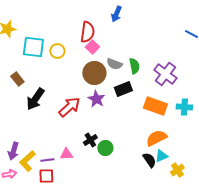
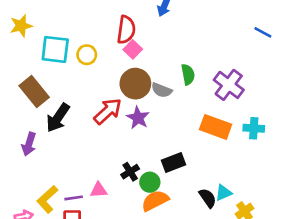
gray semicircle: (114, 64) -> (162, 90), moved
brown rectangle: (17, 79) -> (34, 91), size x1.6
black rectangle: (123, 89) -> (173, 162), moved
red arrow: (69, 107) -> (108, 111), moved
orange semicircle: (156, 138) -> (155, 201), moved
purple arrow: (13, 151) -> (29, 144), moved

